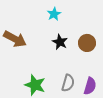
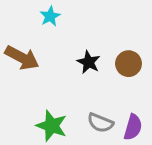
cyan star: (54, 14) -> (50, 16), moved
gray semicircle: (68, 83) -> (100, 123), turned 96

